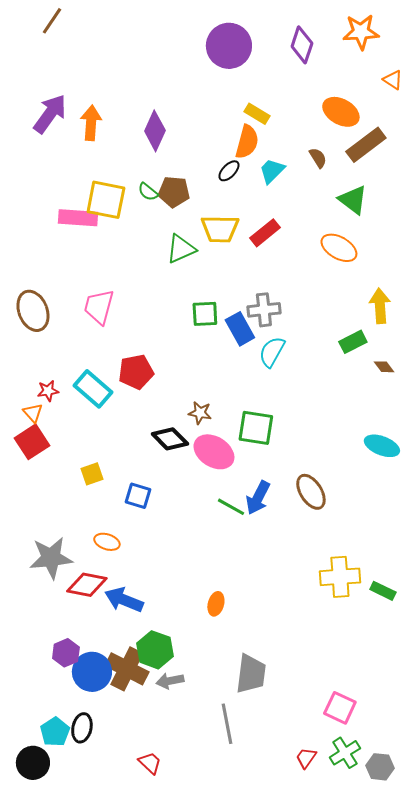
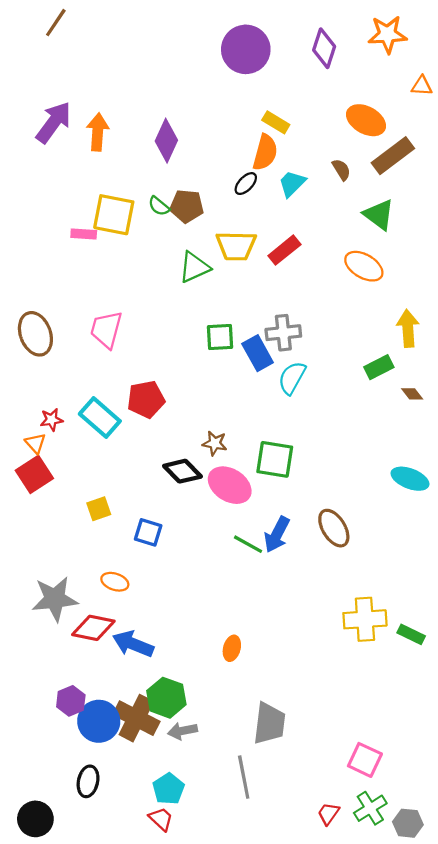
orange triangle: (393, 80) -> (422, 86), turned -30
pink rectangle: (78, 218) -> (84, 234), size x0.6
cyan pentagon: (55, 732) -> (169, 789), moved

